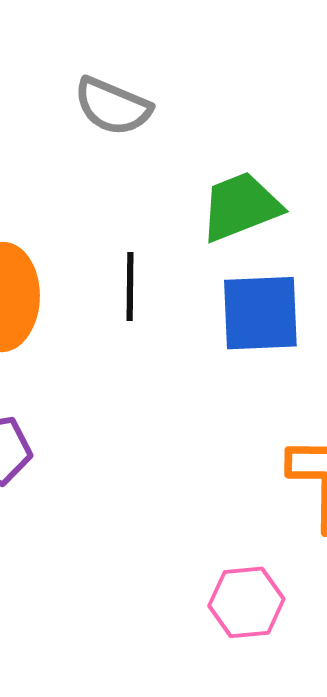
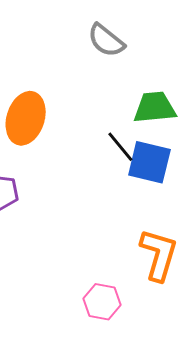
black line: (130, 286) -> (120, 147), moved, turned -56

